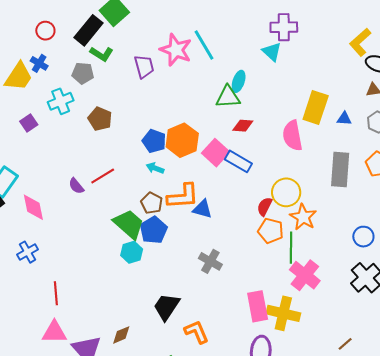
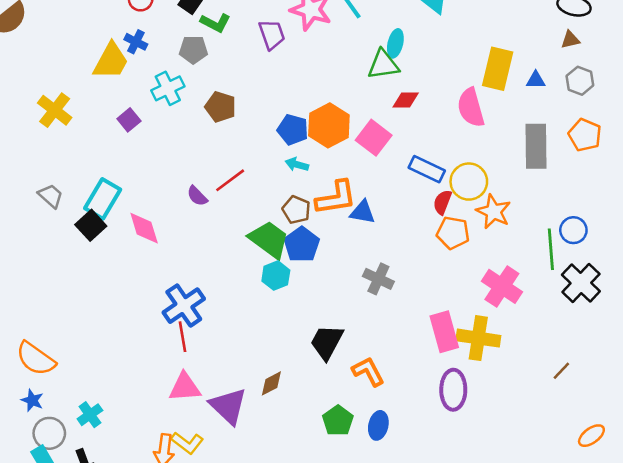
blue rectangle: (238, 161) -> (427, 169), moved
green line: (291, 248) -> (551, 249), moved
blue cross: (28, 252) -> (184, 306), moved, size x1.5

